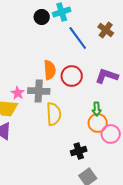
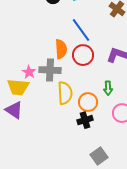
blue line: (78, 38) -> (81, 30), moved
orange circle: (98, 123) -> (88, 102), moved
black cross: (79, 151) -> (85, 120), moved

